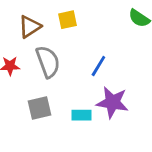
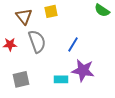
brown triangle: (30, 27) -> (24, 16), turned -36
gray square: (40, 108) -> (21, 79), moved

